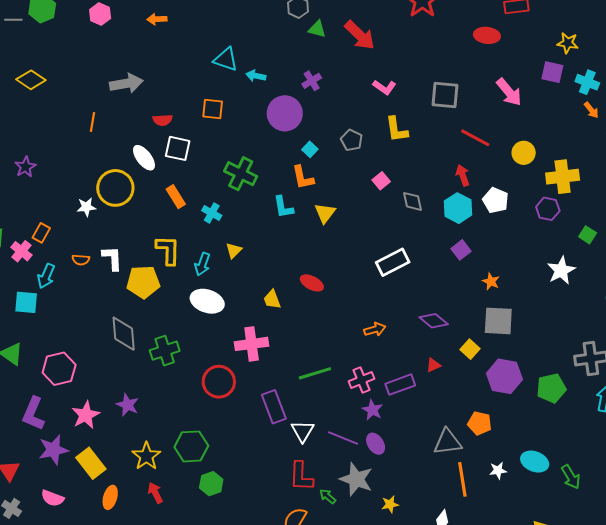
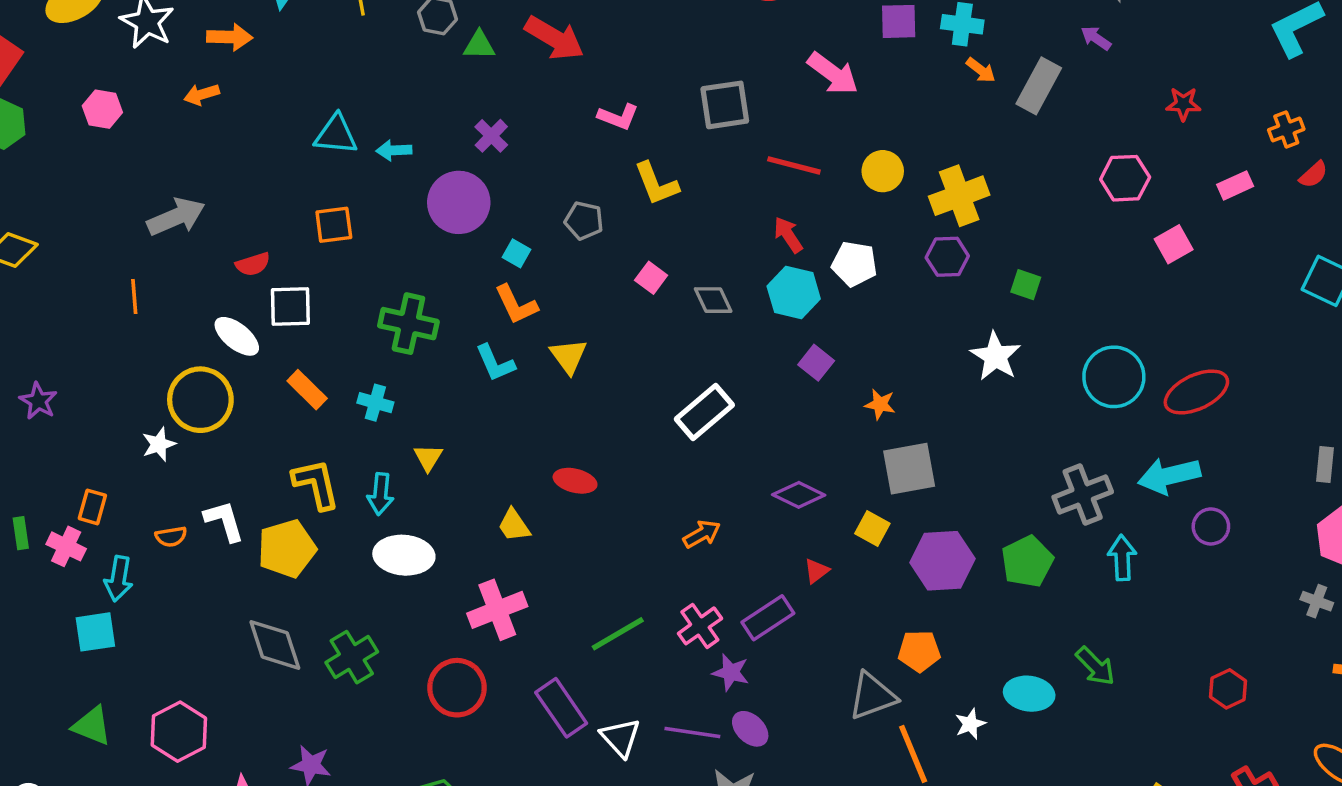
green arrow: (571, 477) -> (1095, 666), moved

